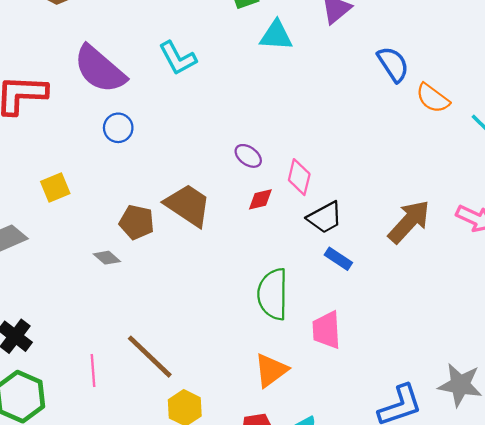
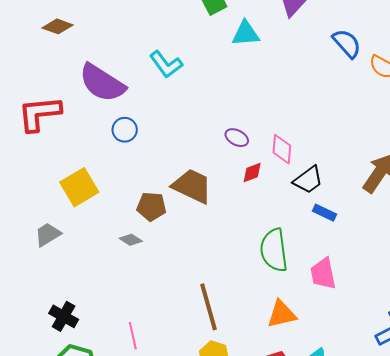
yellow square: (55, 188) -> (79, 187), size x1.5
brown line: (150, 357) -> (209, 307), moved, turned 39
orange triangle: (271, 370) -> (282, 314), turned 32

